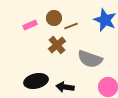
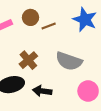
brown cross: (57, 45) -> (28, 60), moved

